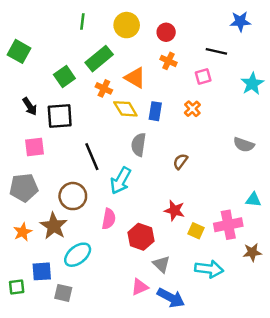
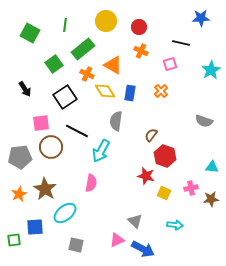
green line: (82, 21) -> (65, 25), moved
green square: (19, 51) -> (30, 33), moved
black square: (60, 116) -> (65, 97), moved, turned -30
pink square: (35, 147) -> (41, 123), moved
black line: (92, 157) -> (77, 131), turned -40
brown circle: (73, 196) -> (51, 147), moved
pink cross: (228, 225) -> (191, 188), size x0.6
red hexagon: (141, 237) -> (165, 156), moved
brown star: (252, 252) -> (211, 199), moved
cyan arrow: (209, 269) -> (175, 225), size x0.7
gray square: (63, 293) -> (76, 245), moved

